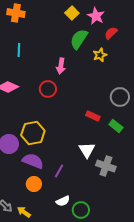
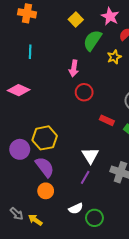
yellow square: (72, 13) -> (76, 20), moved
red circle: (48, 89) -> (84, 92), moved
white triangle: (87, 150) -> (90, 156), moved
purple semicircle: (33, 161) -> (45, 167), turned 30
purple line: (59, 171) -> (85, 177), moved

